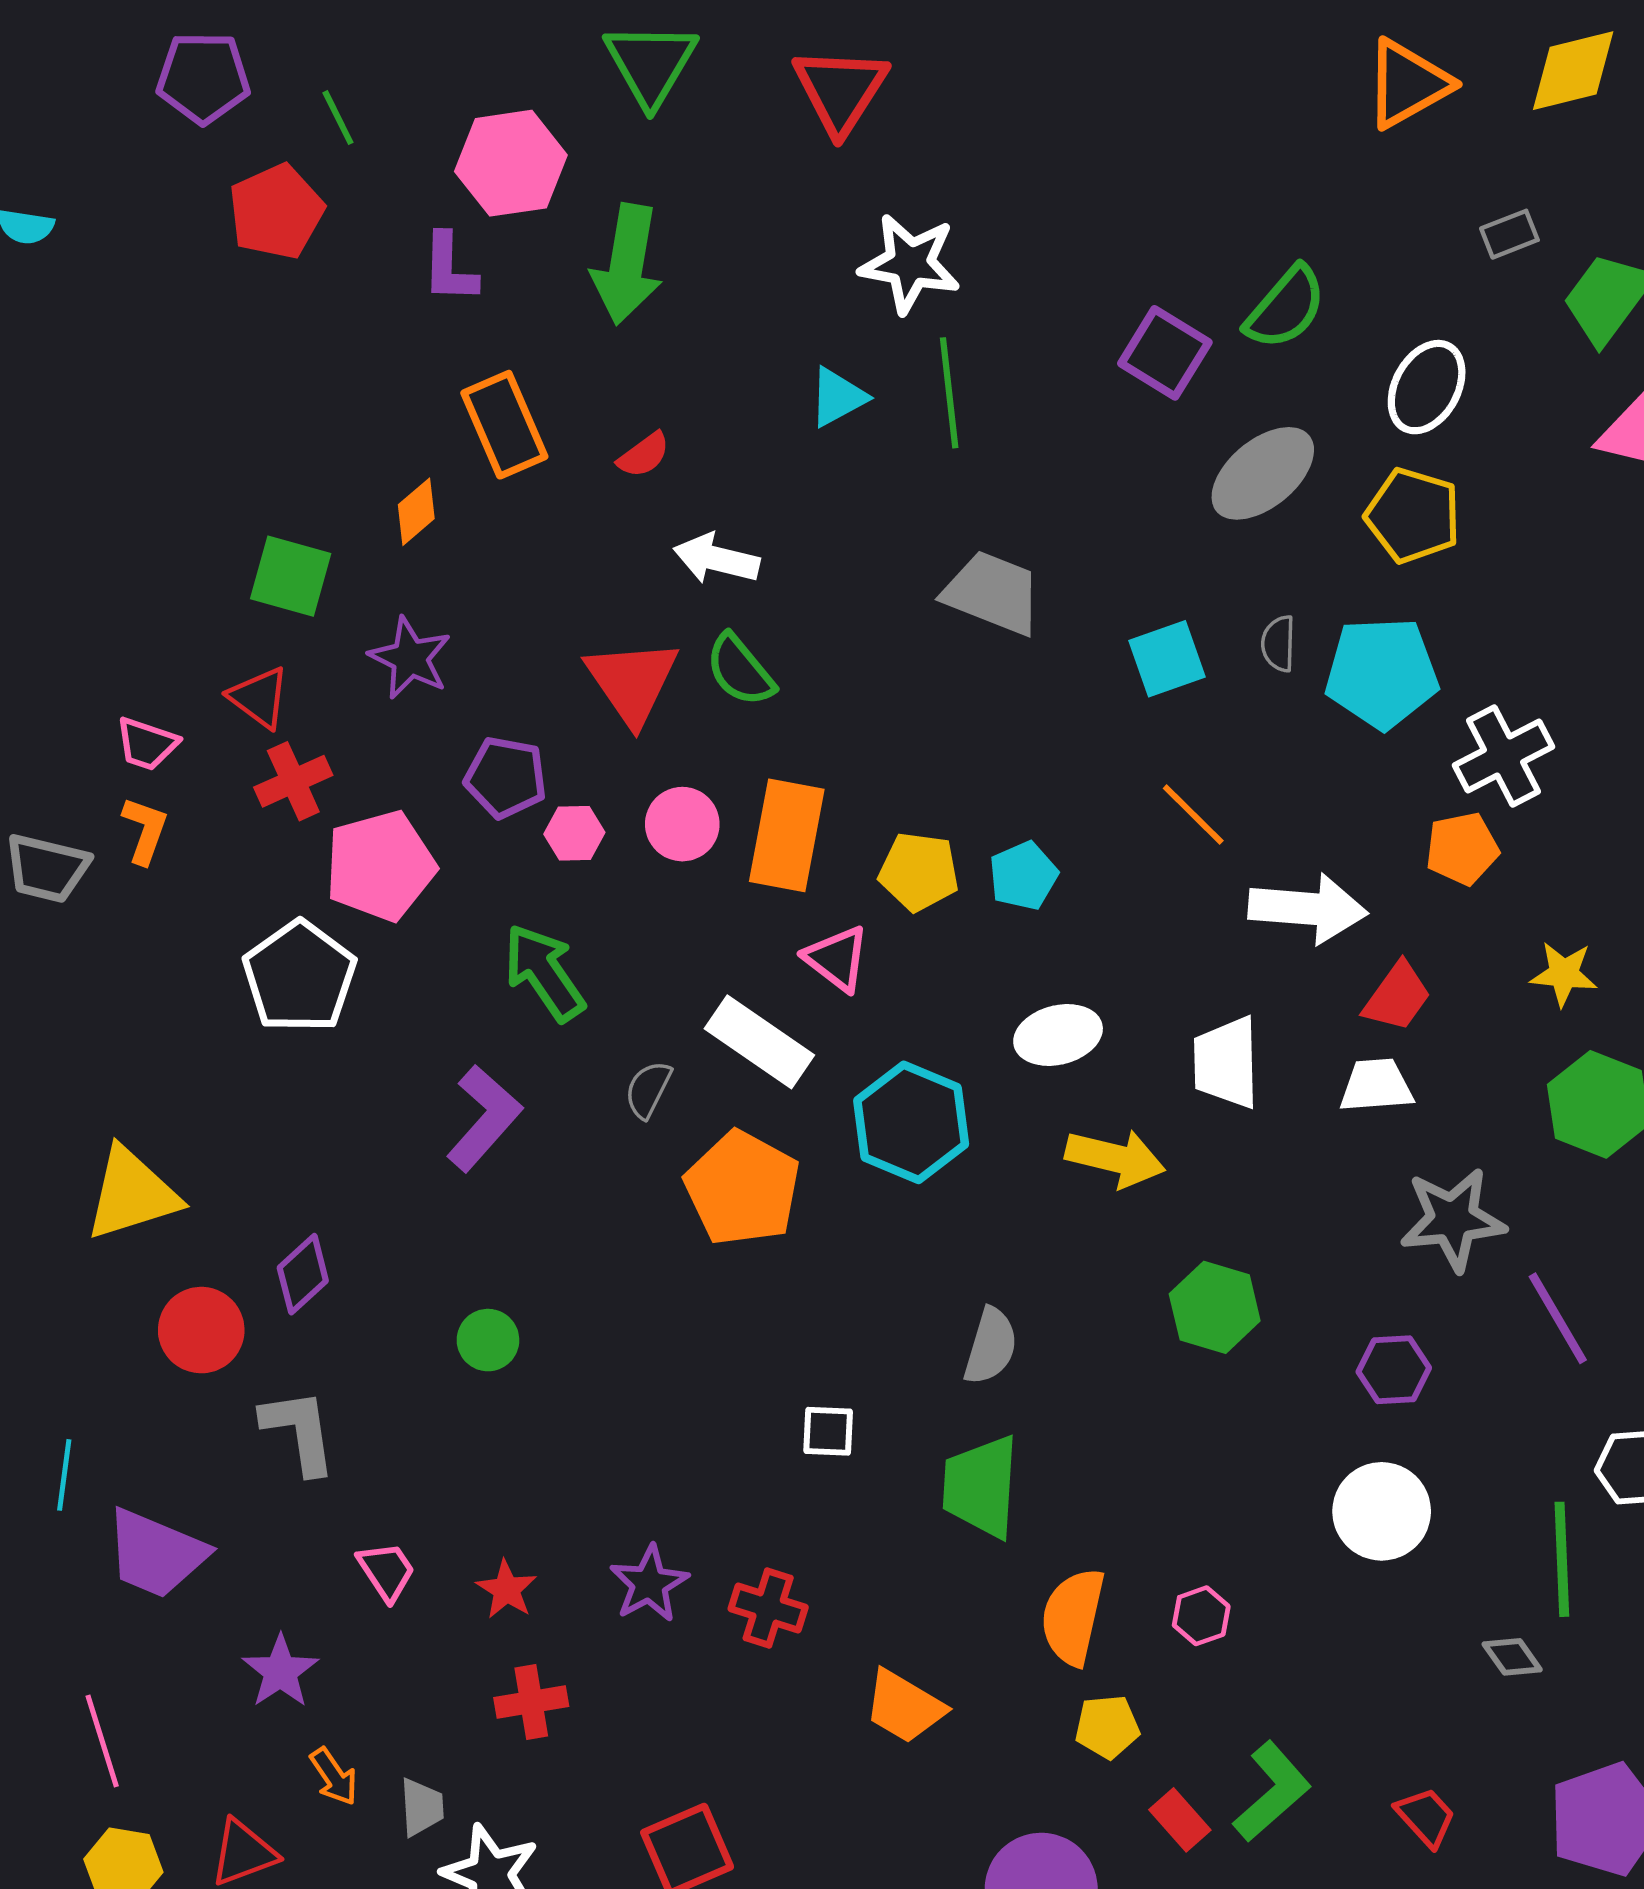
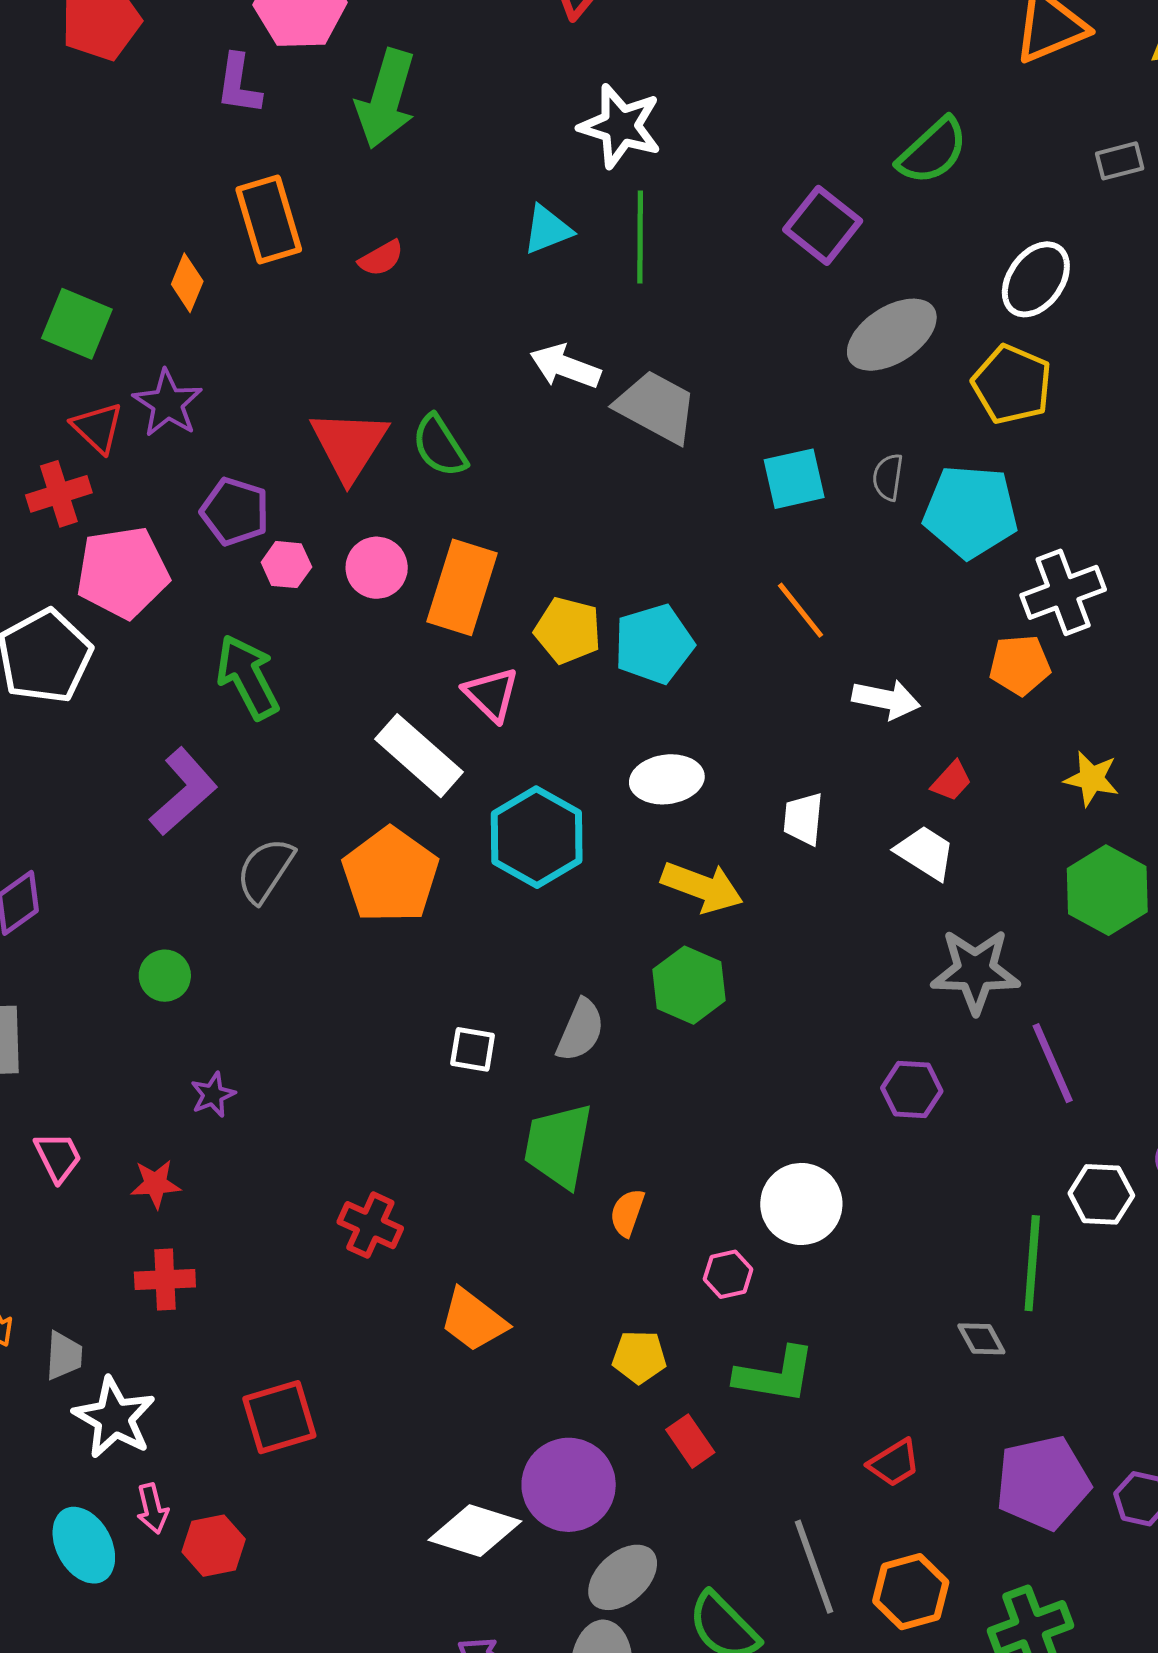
green semicircle: (1286, 308) -> (933, 151), moved
orange diamond: (416, 512) -> (187, 283), turned -34
white arrow: (716, 559) -> (565, 366), moved
red triangle: (259, 698) -> (97, 428), moved
cyan pentagon: (1023, 876) -> (654, 644), size x1.4
white arrow: (1308, 909) -> (886, 699), size x0.7
red trapezoid: (1397, 997) -> (951, 781), size x0.7
white trapezoid: (1226, 1063) -> (803, 819), size x0.7
white trapezoid: (1376, 1086) -> (925, 853), turned 30
gray semicircle: (648, 1089) -> (265, 870), moved, size x1.4
green hexagon: (1215, 1307) -> (689, 985), moved
white square: (828, 1431) -> (473, 1049), moved
white circle: (1382, 1511) -> (801, 1204), moved
purple star: (649, 1584) -> (213, 1095), moved, size x0.7
red star: (507, 1589) -> (156, 1184), turned 30
orange semicircle: (1073, 1617) -> (627, 1213), moved, size x0.6
green L-shape: (1272, 1792) -> (775, 1375), moved, turned 44
red trapezoid: (1426, 1817) -> (894, 1463), turned 94

